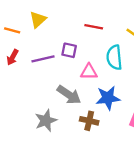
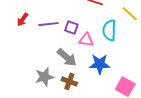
purple square: (69, 50) -> (71, 27), moved
brown cross: (89, 121) -> (69, 81), moved

